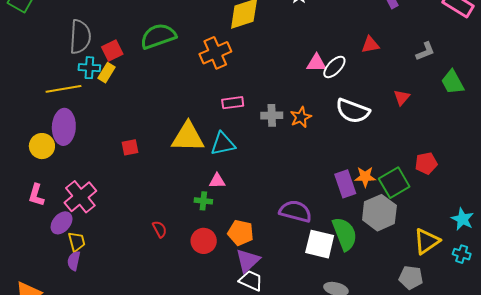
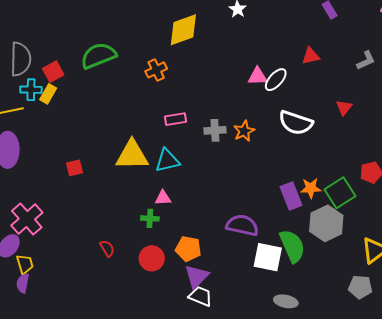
orange cross: (215, 53) -> (156, 70), size x0.7

